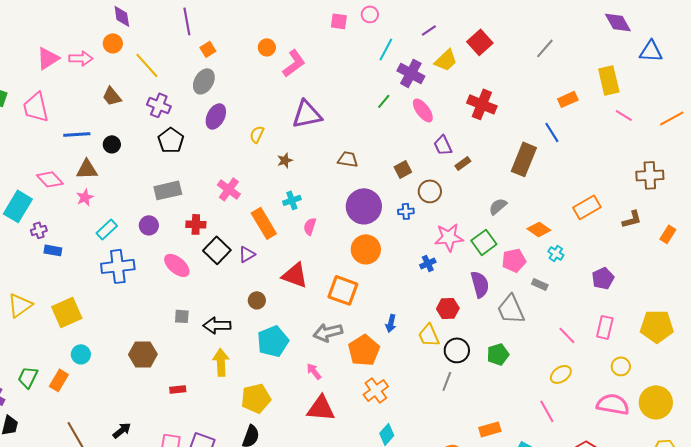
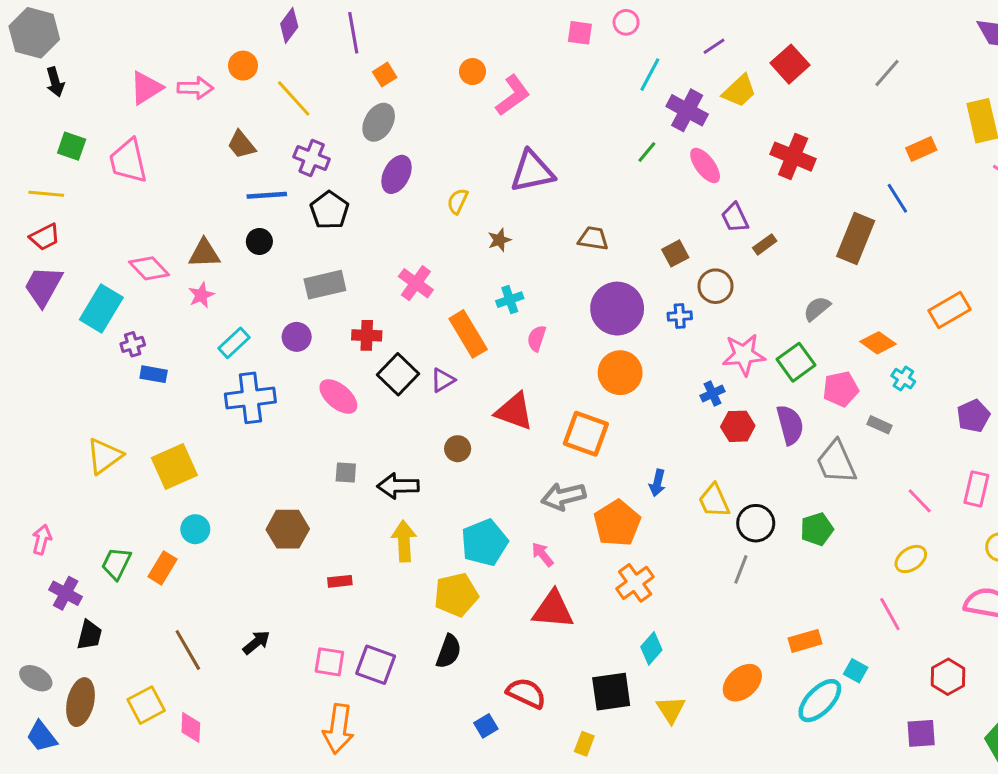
purple diamond: (122, 16) -> (289, 25), moved, turned 45
blue line: (77, 134) -> (267, 195), moved
black circle: (112, 144) -> (259, 241), moved
red hexagon: (448, 308) -> (738, 426), moved
cyan pentagon: (273, 341) -> (484, 543), moved

